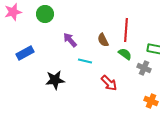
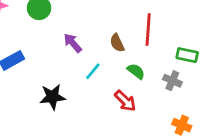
green semicircle: (125, 54) -> (136, 71), moved
cyan line: (85, 61) -> (93, 71), turned -64

